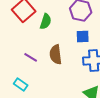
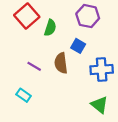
blue square: (83, 36) -> (78, 46), moved, turned 32

